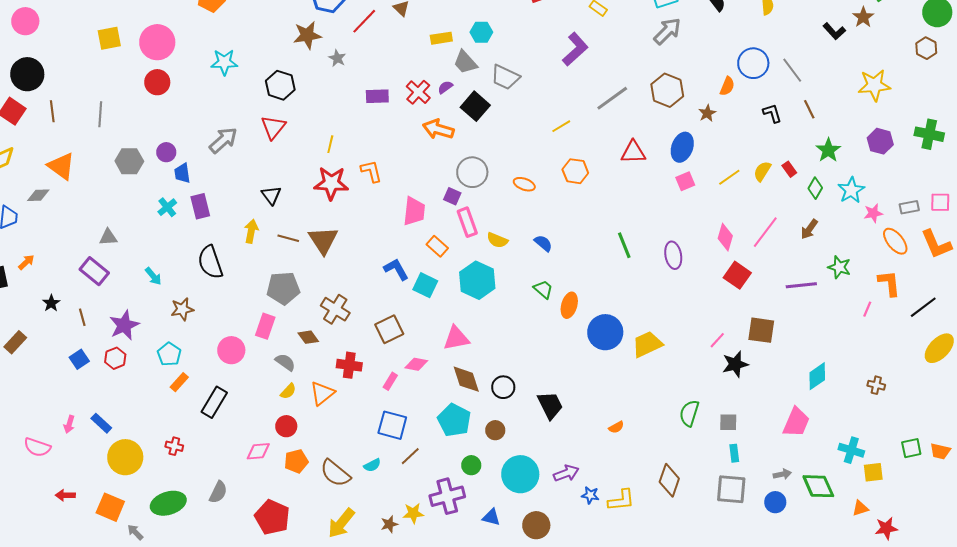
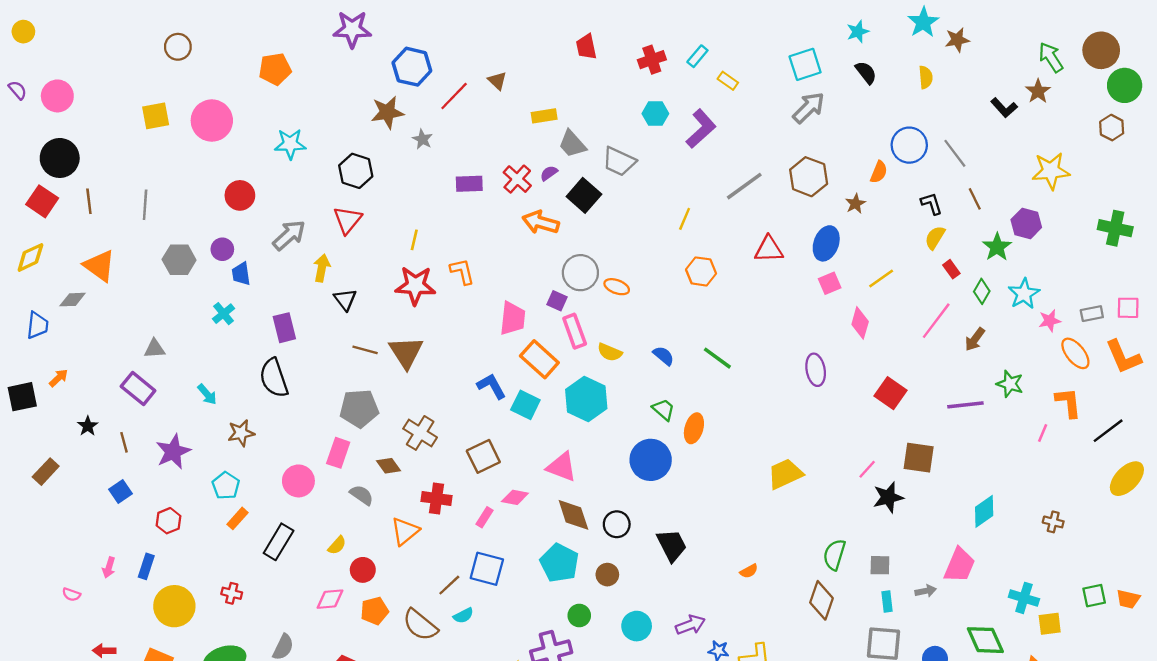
cyan hexagon: (481, 32) -> (655, 114), moved
red circle: (157, 82) -> (240, 195), moved
yellow line: (561, 126) -> (685, 219), turned -36
purple hexagon: (880, 141) -> (1026, 224), moved
yellow semicircle: (762, 171) -> (935, 238), moved
orange ellipse: (524, 184) -> (617, 287), moved
purple rectangle: (200, 206) -> (284, 328), moved
yellow arrow: (251, 231) -> (322, 268), moved
pink line: (765, 232) -> (936, 321), moved
pink diamond: (725, 237) -> (860, 323), moved
green line: (624, 245) -> (717, 358), moved, turned -32
orange rectangle: (437, 246) -> (539, 359), size x1.5
blue circle: (605, 332) -> (651, 460), moved
pink triangle: (456, 338) -> (562, 467), turned 32
red hexagon: (115, 358) -> (169, 521), moved
yellow semicircle: (288, 391) -> (337, 545), moved
blue rectangle: (101, 423) -> (146, 566), turned 65
pink semicircle: (37, 447) -> (71, 594), size x0.6
brown line: (410, 456) -> (449, 585), moved
cyan circle: (520, 474) -> (637, 626), size x0.7
gray arrow: (782, 474) -> (926, 591), moved
brown diamond: (669, 480) -> (821, 600), moved

